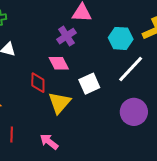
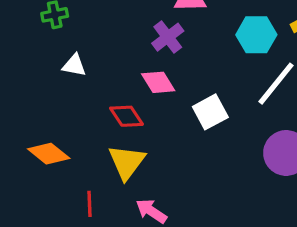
red diamond: (38, 83) -> (127, 116), turned -30
yellow triangle: (59, 103) -> (127, 162), moved

